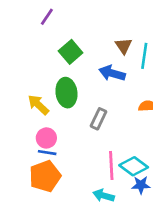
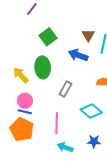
pink line: (111, 165) -> (57, 123), moved
cyan diamond: (134, 166) -> (91, 111), moved
orange pentagon: (45, 176) -> (22, 130), turned -30

